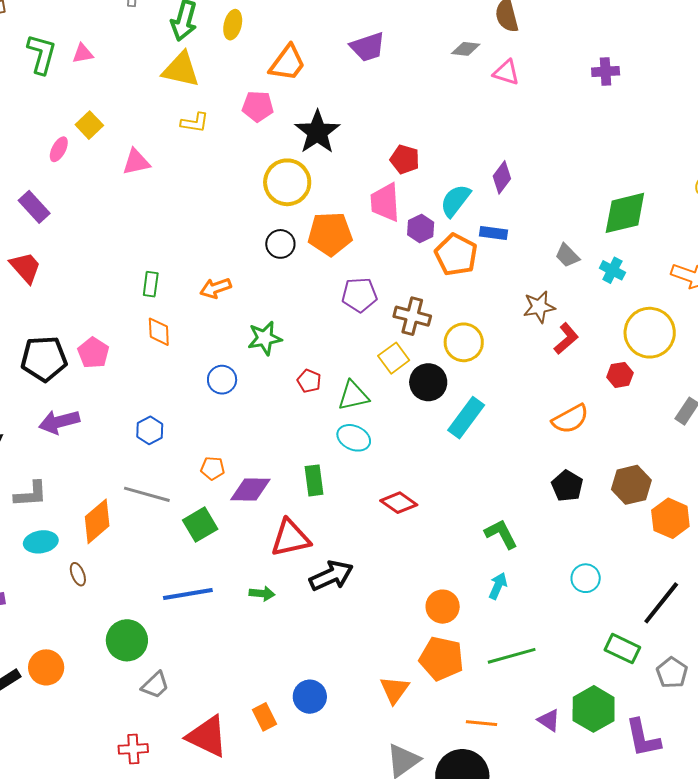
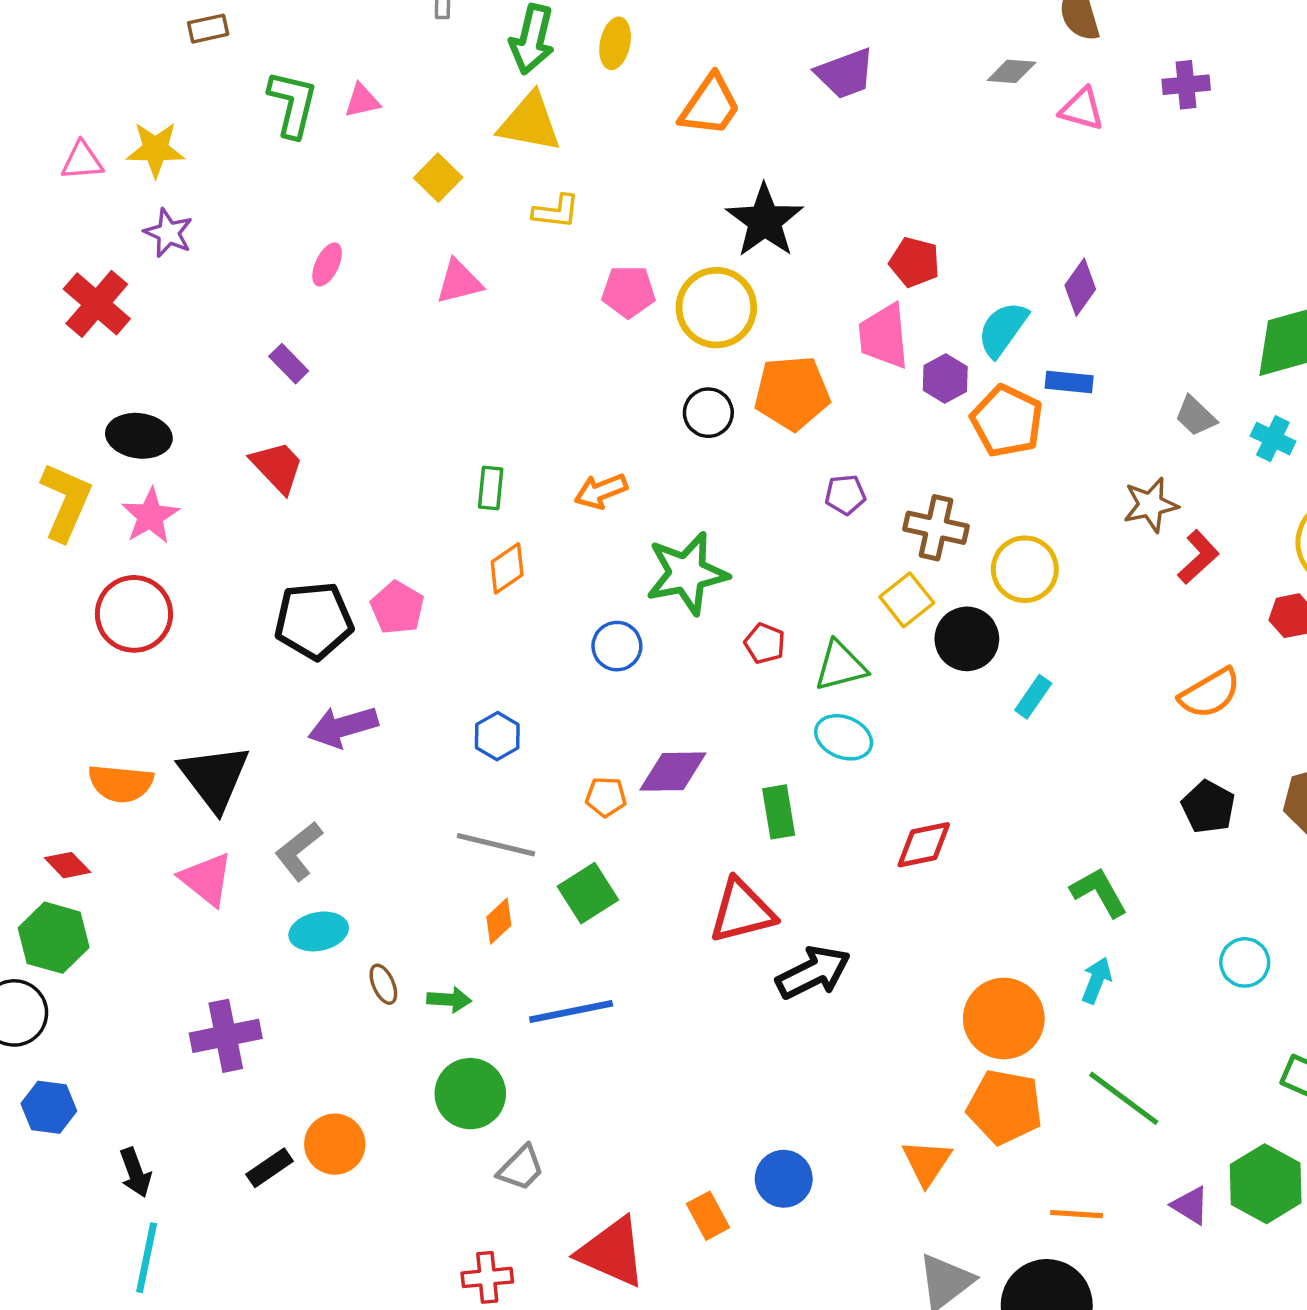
purple cross: (606, 71) -> (1186, 85), moved
pink pentagon: (258, 106) -> (629, 292), moved
yellow square: (89, 125) -> (438, 178), moved
purple rectangle: (34, 207) -> (289, 364), size x0.7
purple pentagon: (359, 295) -> (845, 495), size x0.7
orange diamond: (159, 332) -> (507, 568), turned 60
green star: (265, 338) -> (687, 573), size x1.4
cyan rectangle: (466, 418) -> (1033, 697), size x0.6
purple diamond: (250, 490) -> (673, 772), moved
gray L-shape: (31, 494) -> (299, 851), turned 147
red diamond: (399, 503) -> (924, 845), turned -45
orange diamond: (97, 521) -> (499, 921), moved, size x0.6
green arrow: (262, 593) -> (449, 1000), moved
orange circle: (443, 607) -> (1004, 1019), size x1.4
green line: (512, 656) -> (1124, 1098), turned 54

